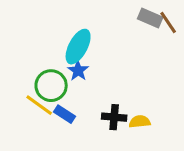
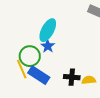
yellow line: (39, 105) -> (22, 69), turned 30
blue rectangle: (65, 114) -> (39, 75), size x1.5

